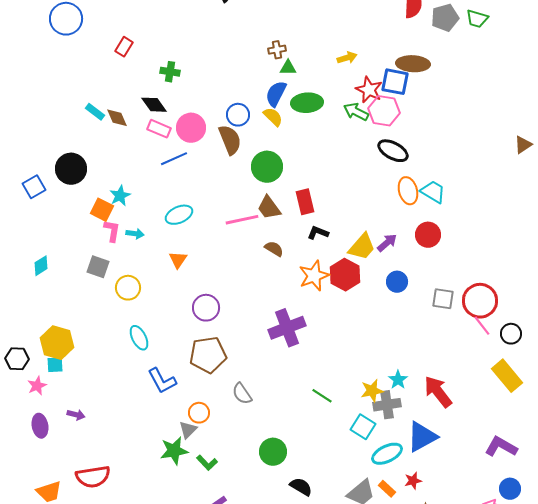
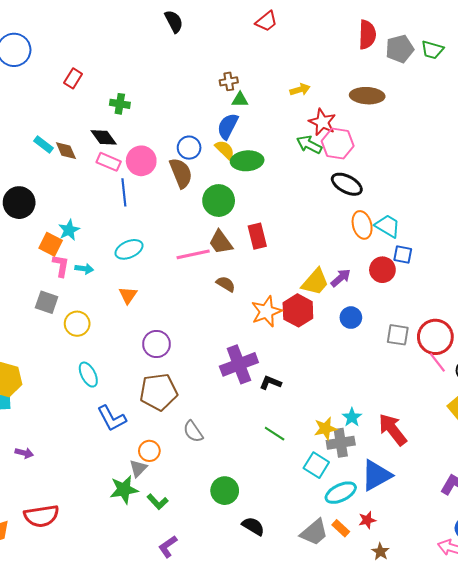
blue square: (395, 82) -> (403, 254), moved, size x0.7
green ellipse: (307, 103) -> (247, 161), moved
blue line: (174, 159) -> (124, 192), turned -72
black L-shape: (318, 233) -> (270, 383), moved

